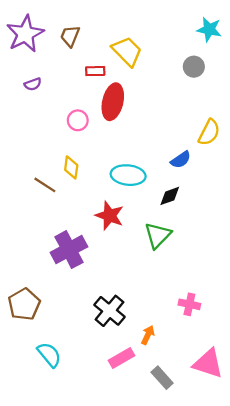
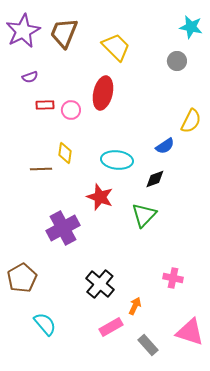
brown trapezoid: (70, 36) -> (64, 33), size x1.5
red rectangle: (95, 71) -> (45, 105), moved
brown line: (45, 185) -> (41, 169), turned -35

